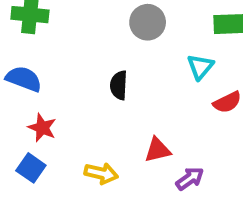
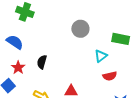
black semicircle: (119, 85) -> (42, 62), moved

